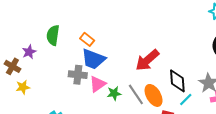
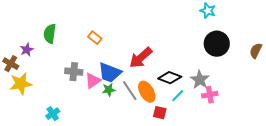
orange rectangle: (87, 39) -> (95, 38), moved
blue trapezoid: (93, 59) -> (110, 73), moved
black diamond: (177, 81) -> (170, 78), turned -65
yellow star: (23, 87) -> (21, 84), size x1.6

